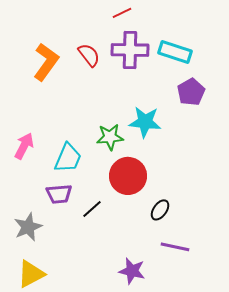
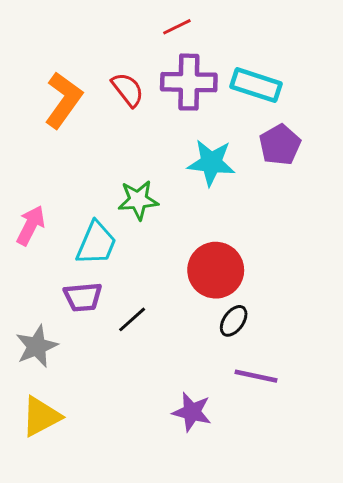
cyan star: (145, 122) -> (211, 163), moved
green star: (110, 137) -> (138, 200), moved
red circle: (128, 176) -> (216, 270), moved

